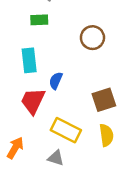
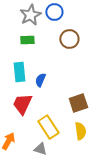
brown circle: (92, 38) -> (69, 39), moved
blue semicircle: (56, 81) -> (40, 80), moved
yellow rectangle: (66, 130) -> (48, 127), turned 30

